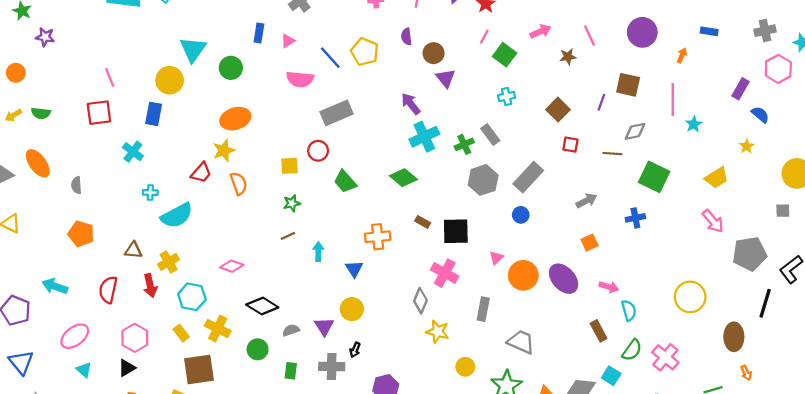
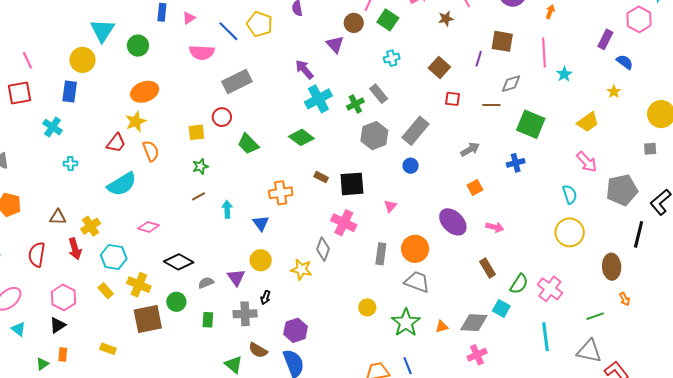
brown circle: (434, 53) -> (354, 23), moved
cyan semicircle: (177, 216) -> (122, 184), moved
orange circle: (523, 275) -> (415, 249), moved
cyan semicircle: (629, 310) -> (570, 194), moved
yellow star: (438, 332) -> (301, 269), moved
brown square: (199, 370) -> (148, 319), moved

